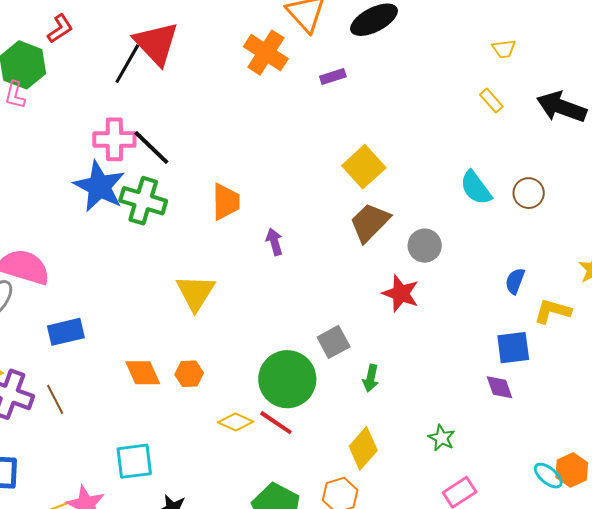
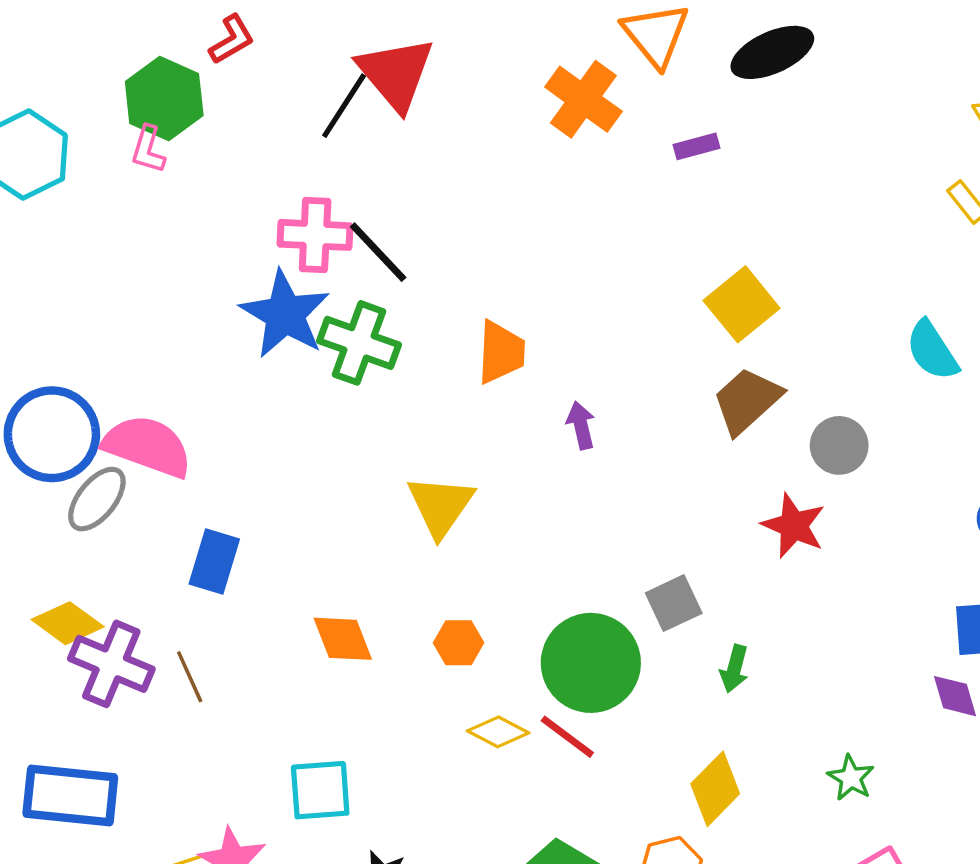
blue rectangle: (66, 332) -> (214, 561), turned -63
orange hexagon: (189, 374) -> (459, 643), moved

